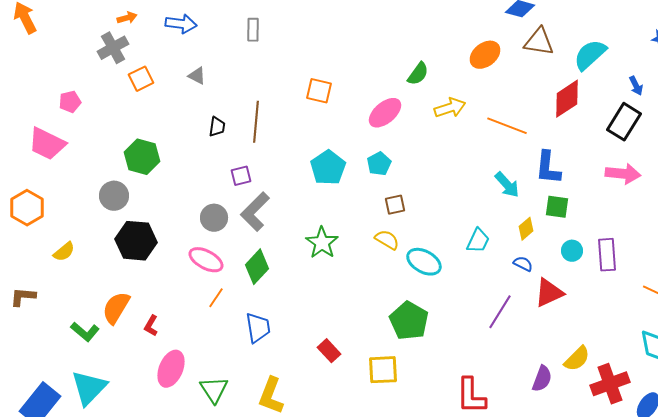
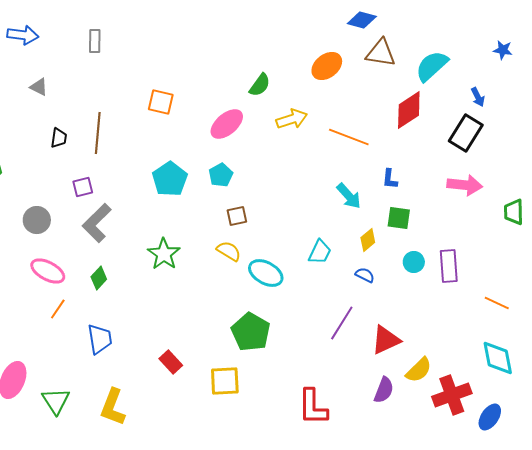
blue L-shape: (548, 168) -> (390, 179), size x0.6
gray circle: (214, 218) -> (37, 220), moved
green diamond: (257, 267) -> (99, 278), size x0.7
red triangle: (549, 293) -> (386, 340), moved

